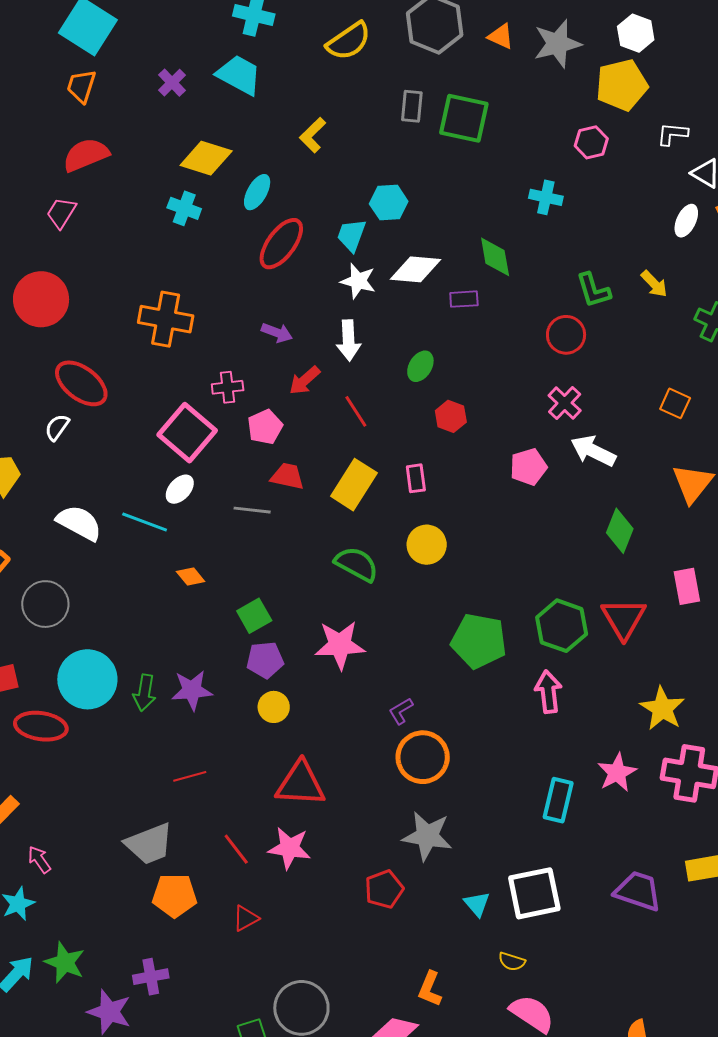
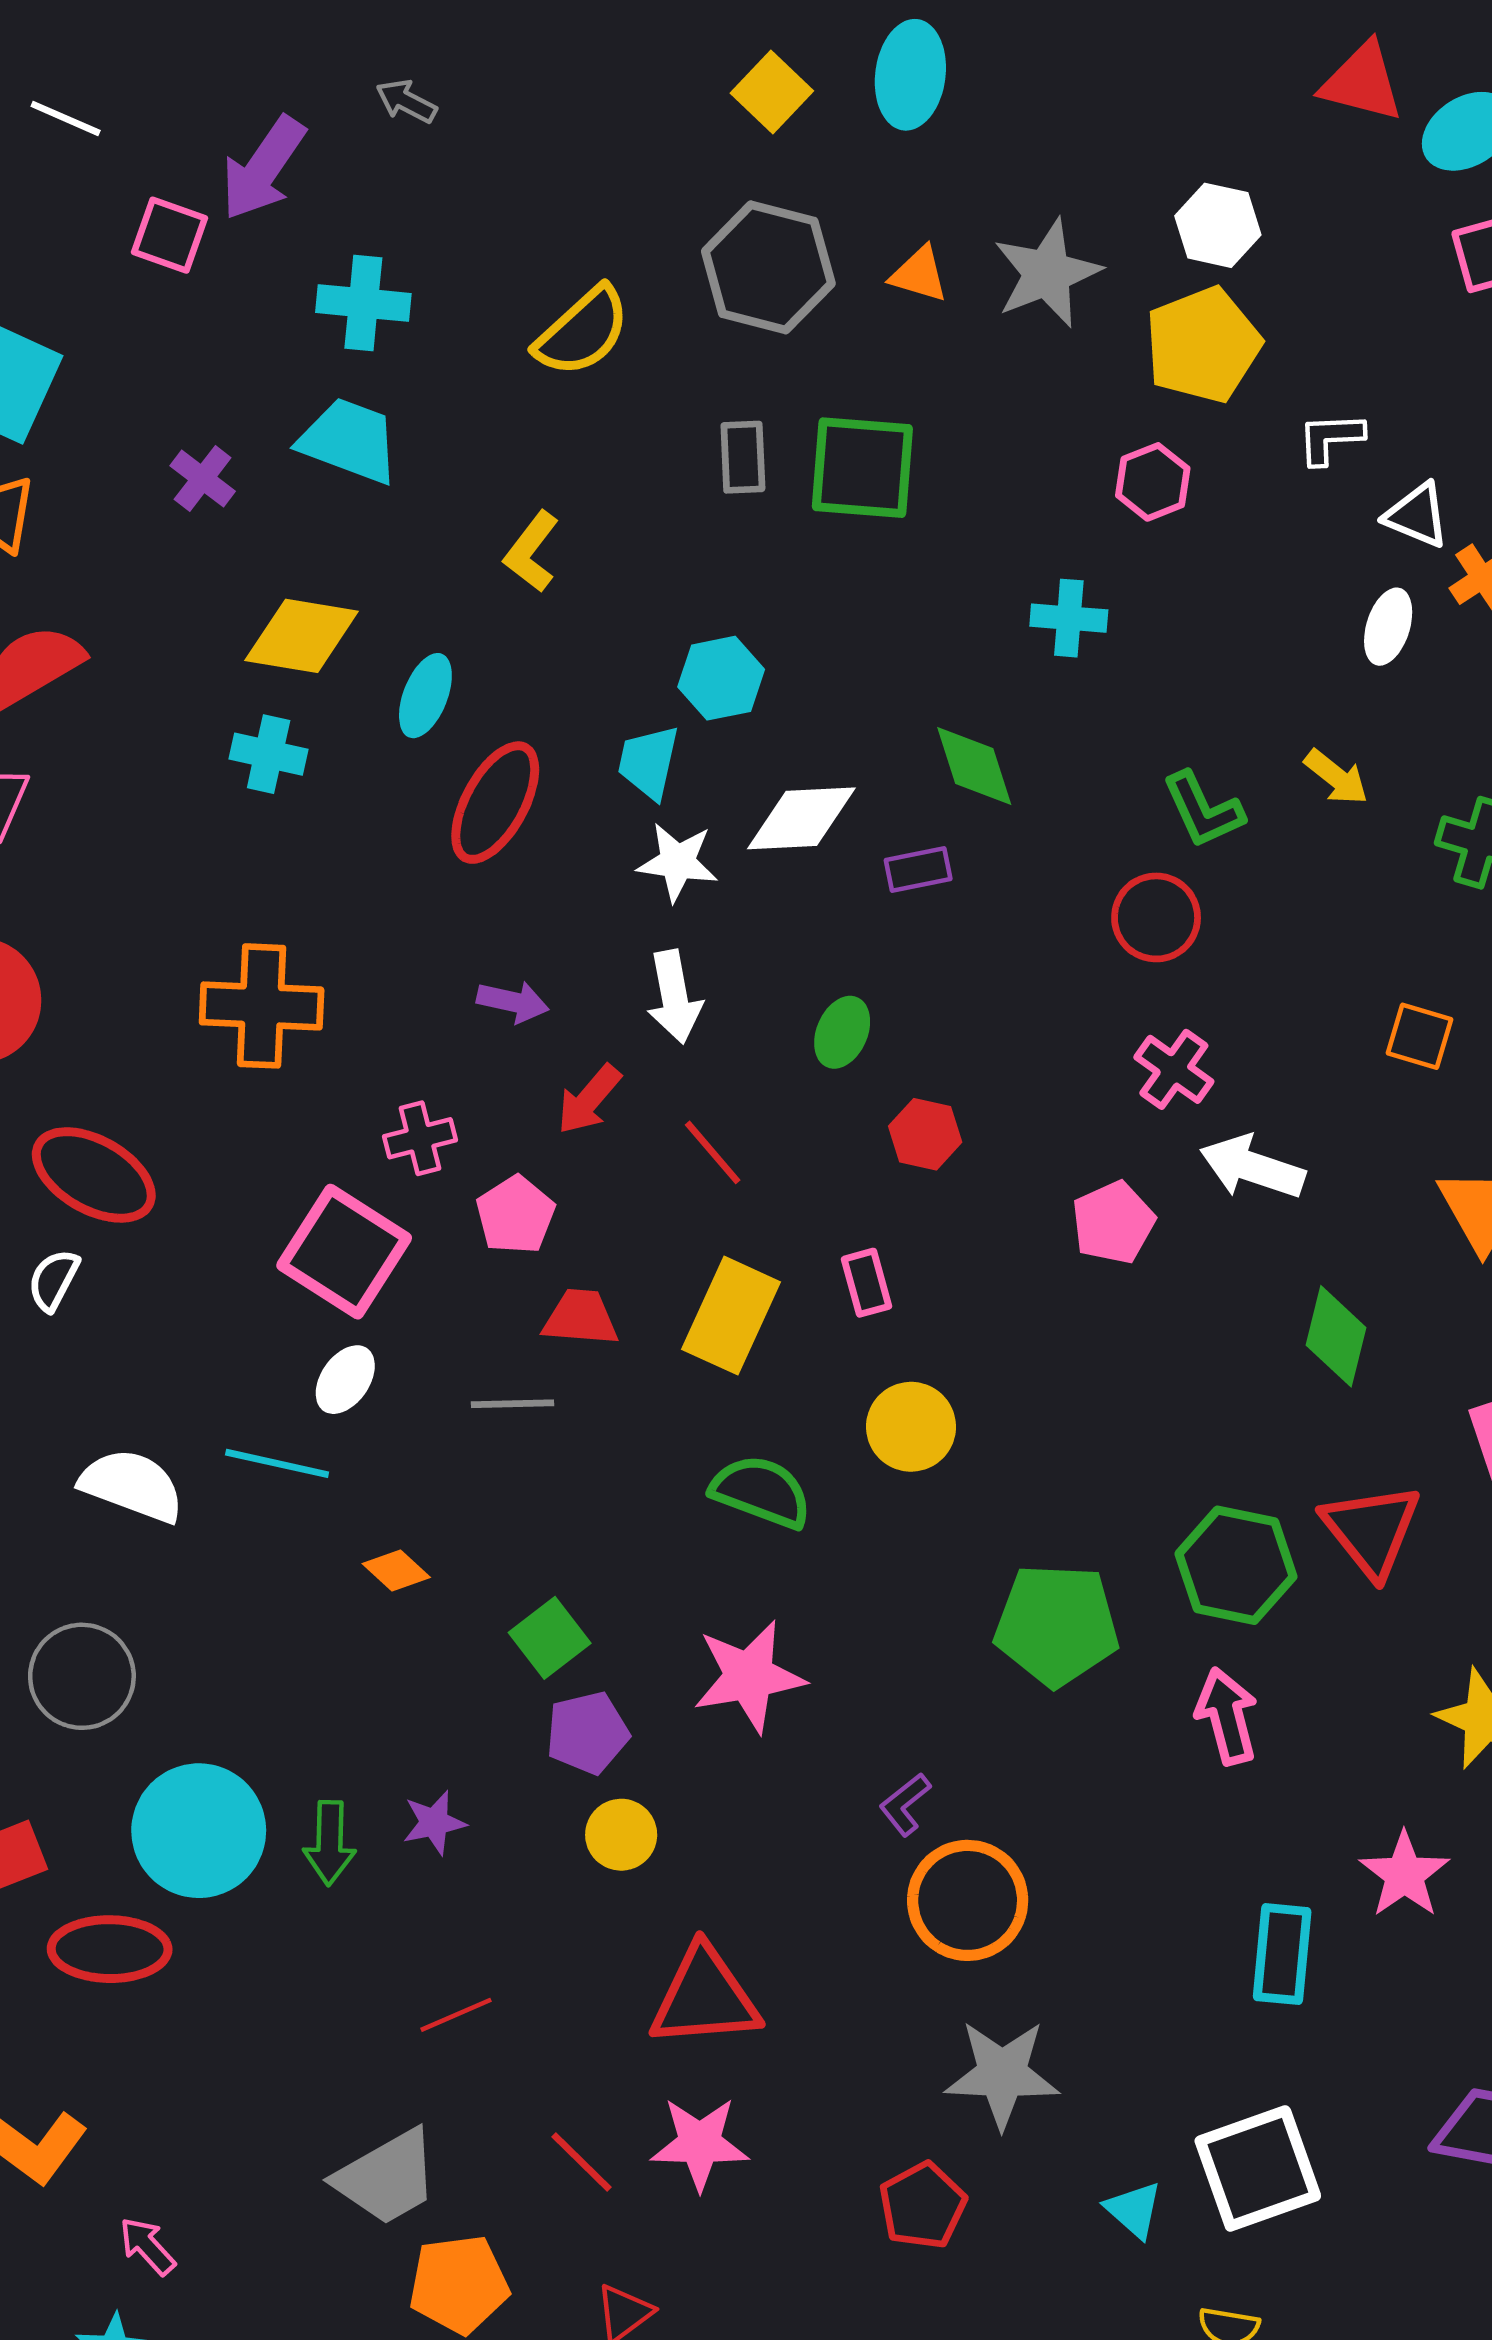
purple star: (192, 690) -> (434, 1823), size x0.7

